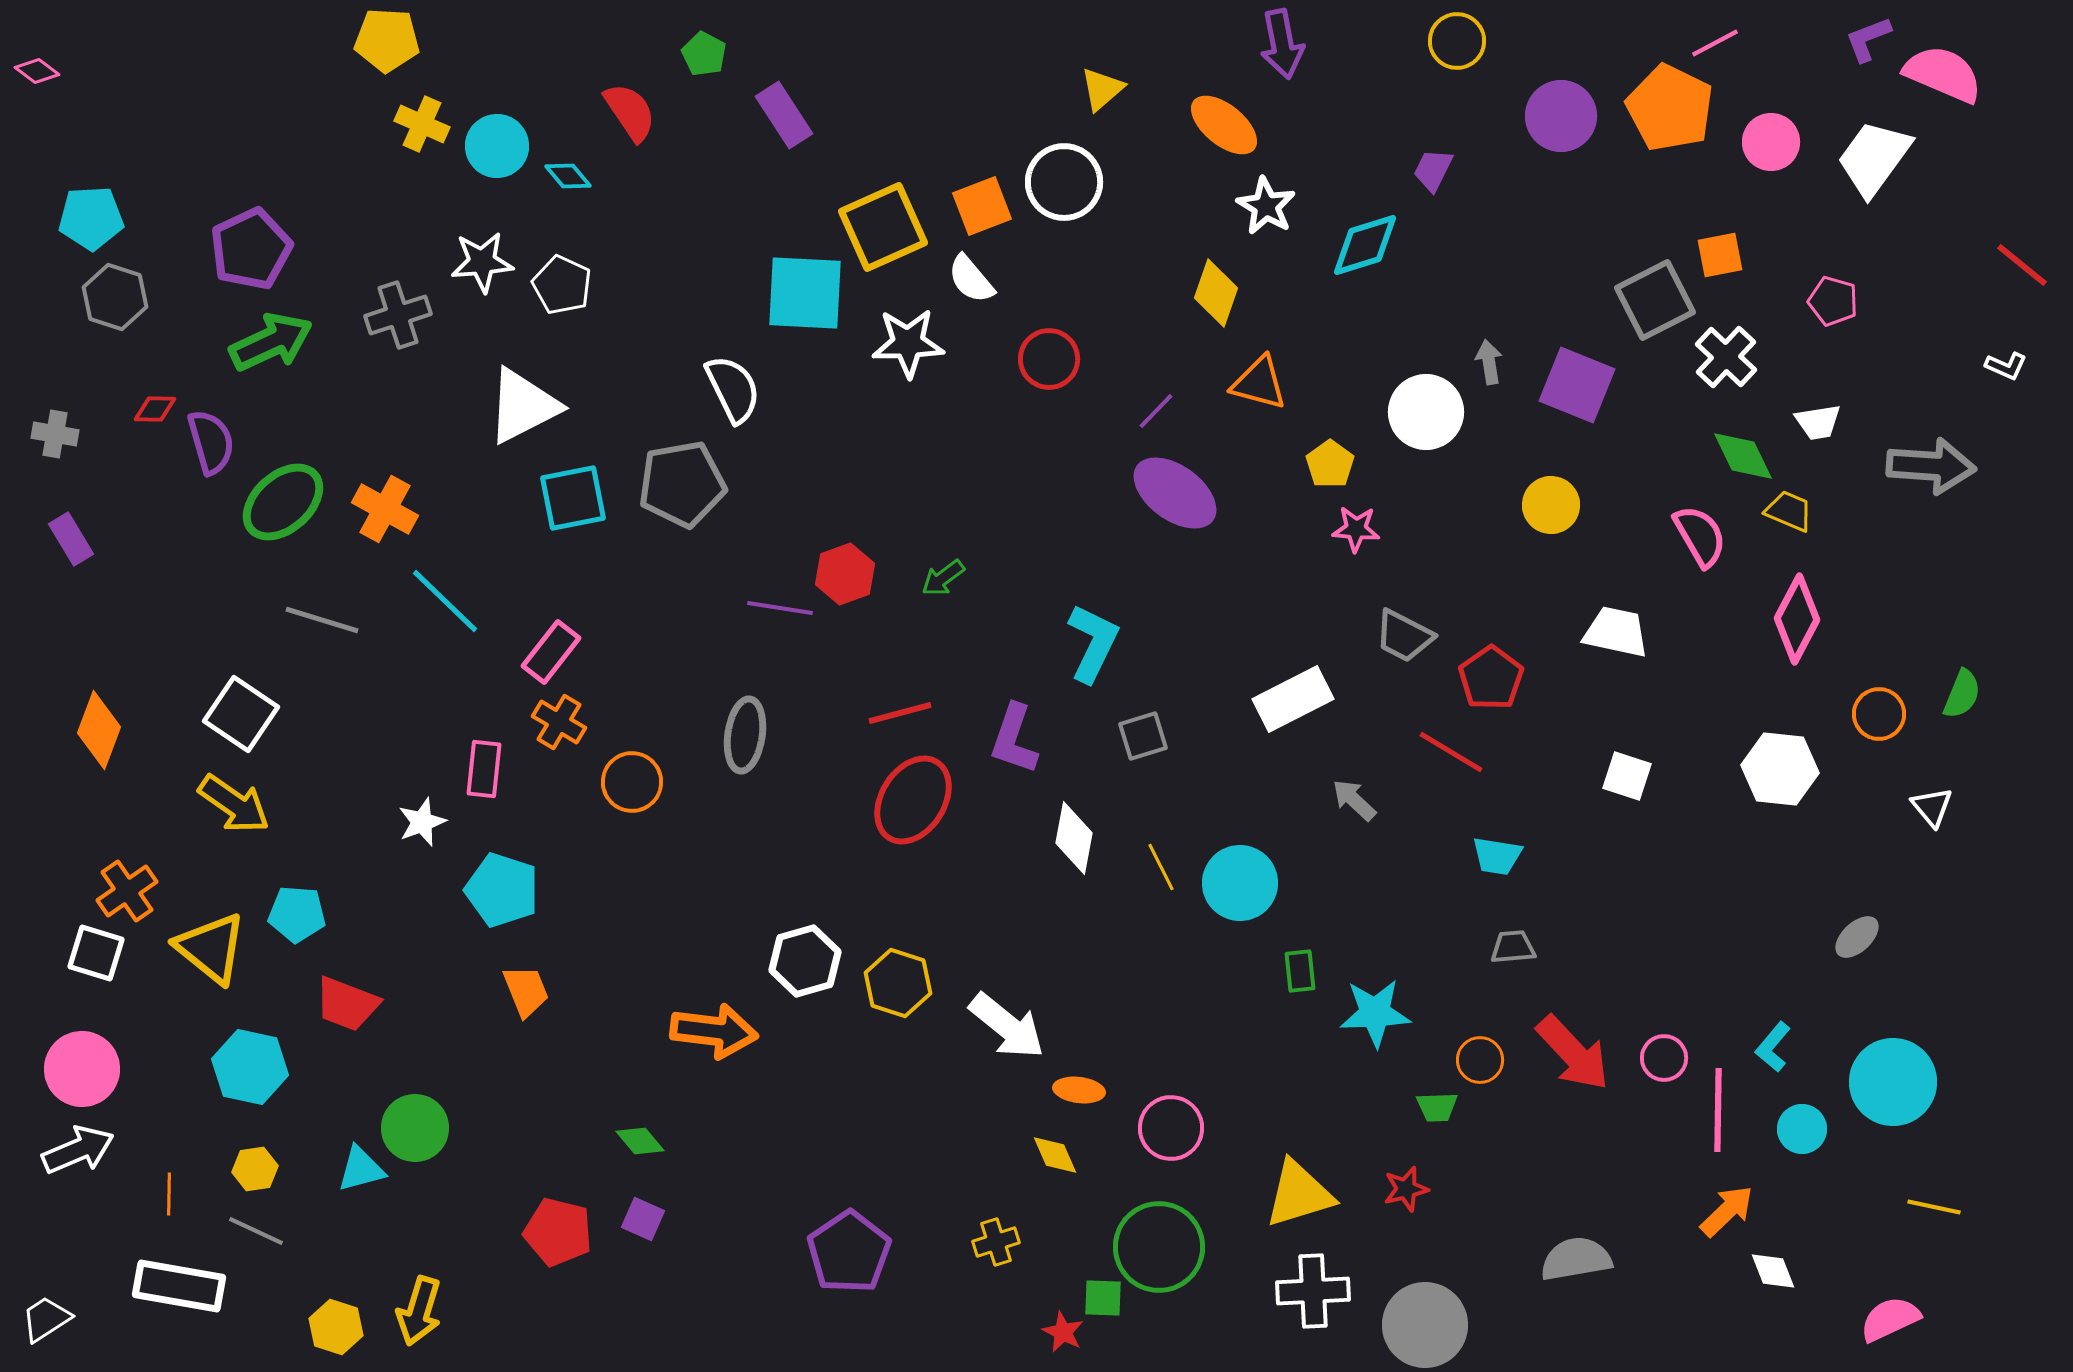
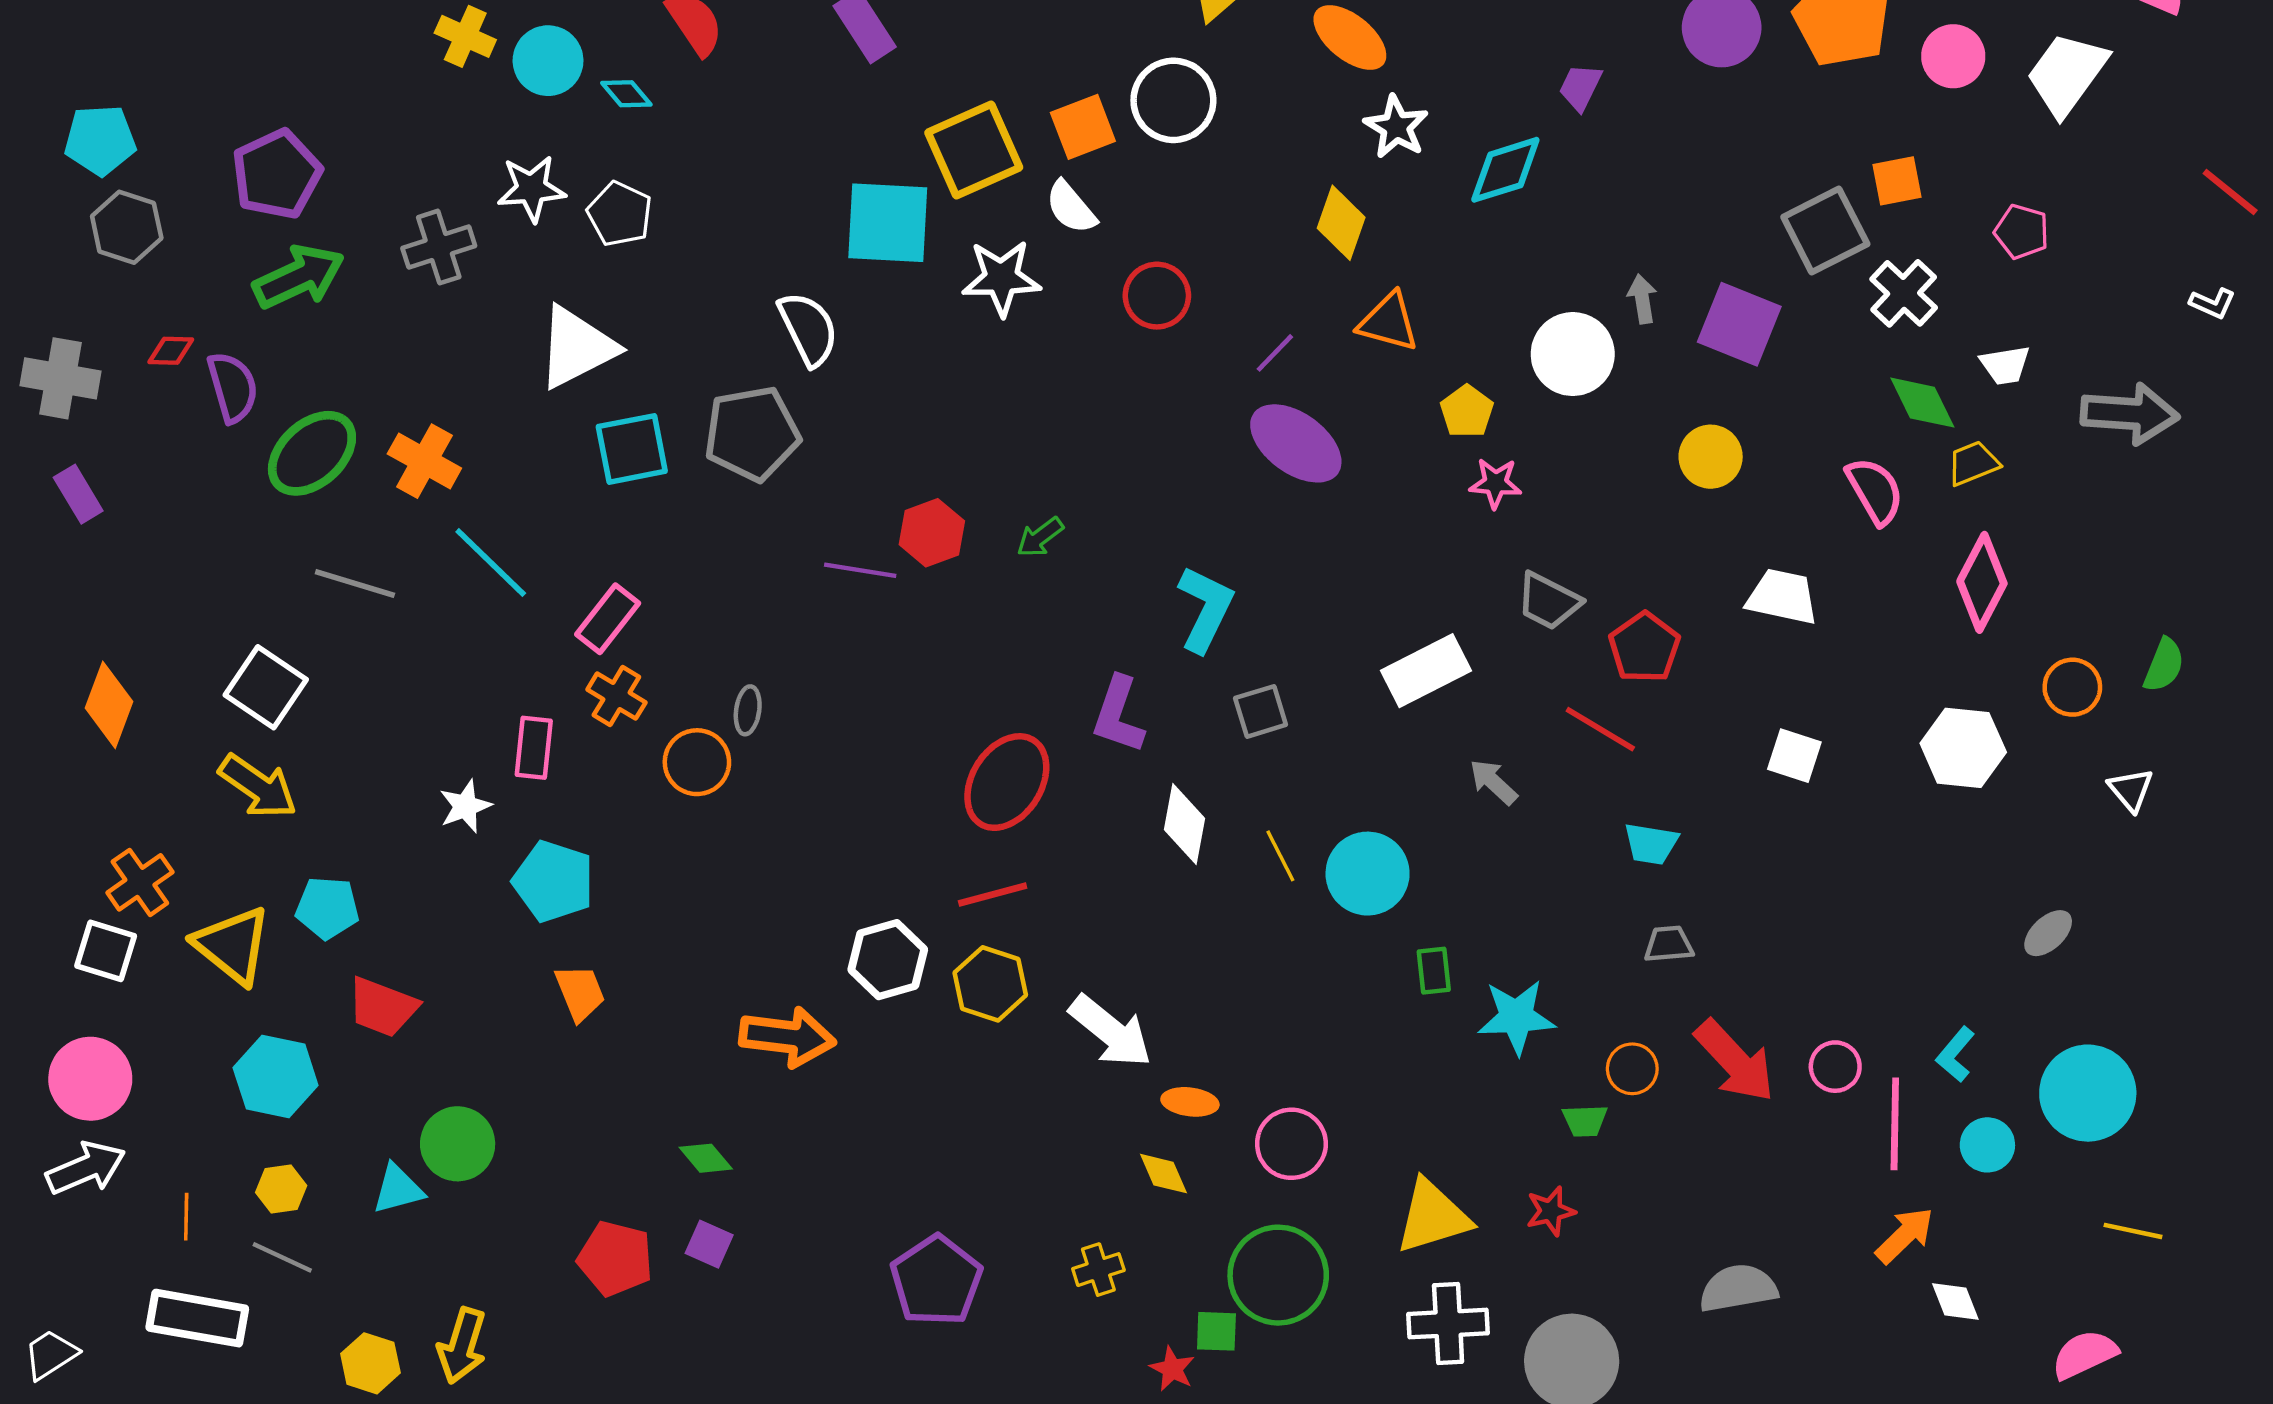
gray cross: (55, 434) -> (60, 378), size x1.5
yellow trapezoid: (1789, 511) -> (1973, 463), turned -45
red line: (900, 713) -> (993, 895), moved
gray ellipse: (745, 735) -> (748, 710), moved, size x0.6

